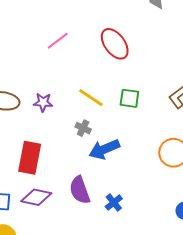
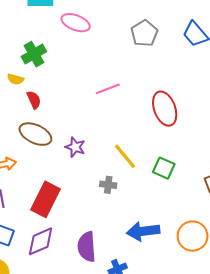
gray cross: (83, 128) -> (108, 185), turned -35
blue arrow: (104, 149) -> (143, 231), moved
purple diamond: (36, 197) -> (41, 241), turned -52

